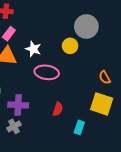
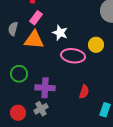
yellow circle: (70, 46) -> (96, 45), moved

